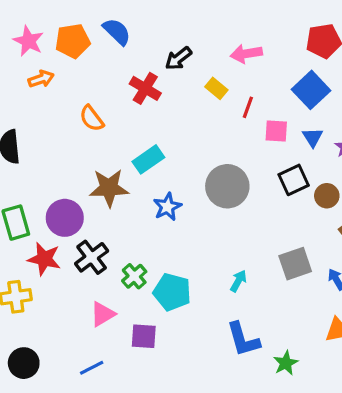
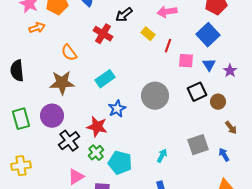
brown star: (109, 188) -> (62, 83), moved
red star: (44, 259) -> (97, 127), moved

